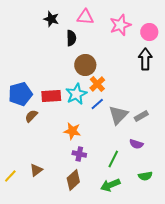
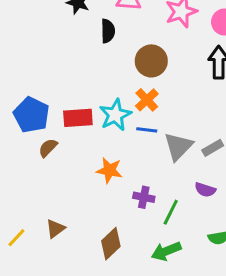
brown circle: (85, 65) -> (151, 61), moved
blue pentagon: (20, 94) -> (31, 115), turned -30
blue line: (97, 104) -> (147, 130), turned 48
purple cross: (79, 154) -> (144, 197), moved

